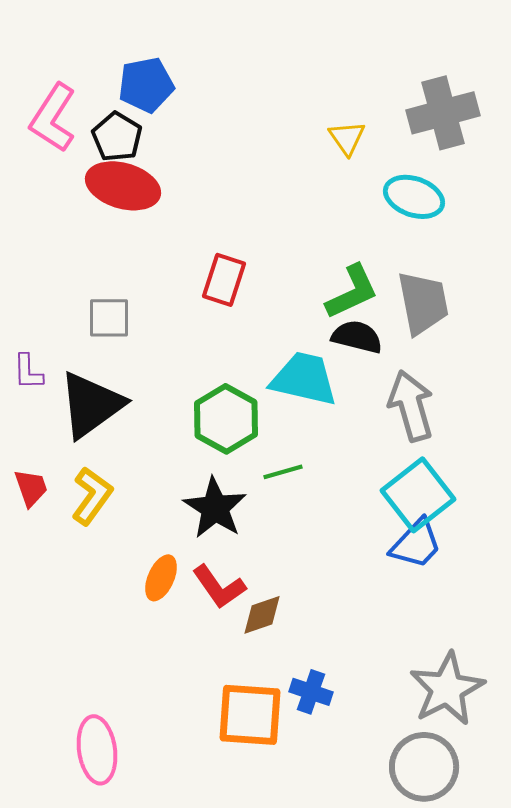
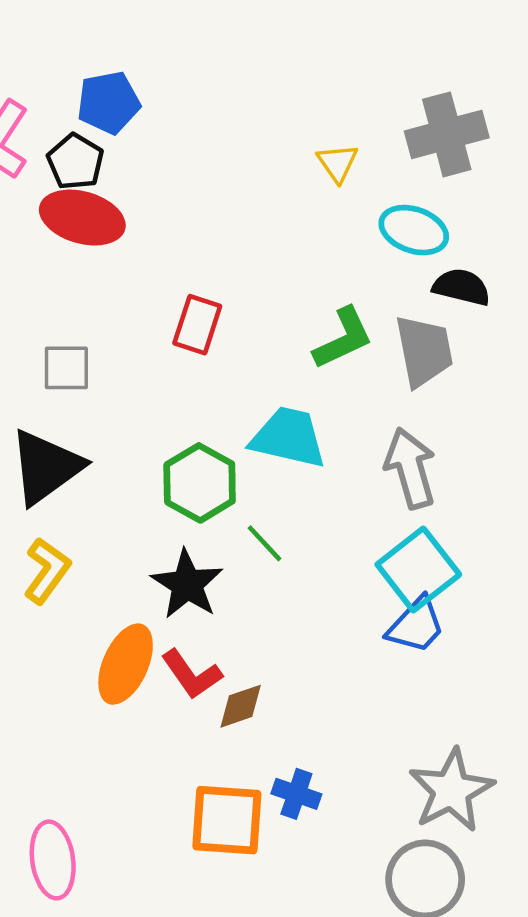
black semicircle: (357, 337) -> (462, 287), moved
green line: (283, 472) -> (265, 543), turned 63
orange ellipse: (161, 578) -> (126, 664), size x1.5

